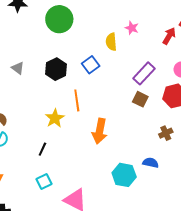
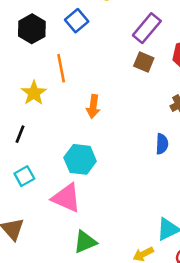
orange arrow: (100, 131) -> (93, 106), size x0.7
blue semicircle: (151, 163) -> (162, 144), turned 84
cyan hexagon: (124, 175) -> (80, 159), moved

